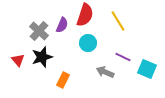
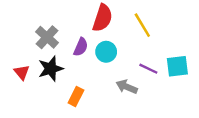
purple semicircle: (62, 25) -> (81, 47), moved
cyan square: (147, 69) -> (177, 66), moved, turned -30

